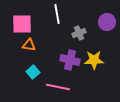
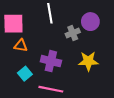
purple circle: (107, 22) -> (90, 22), moved
purple cross: (70, 60) -> (51, 61), moved

